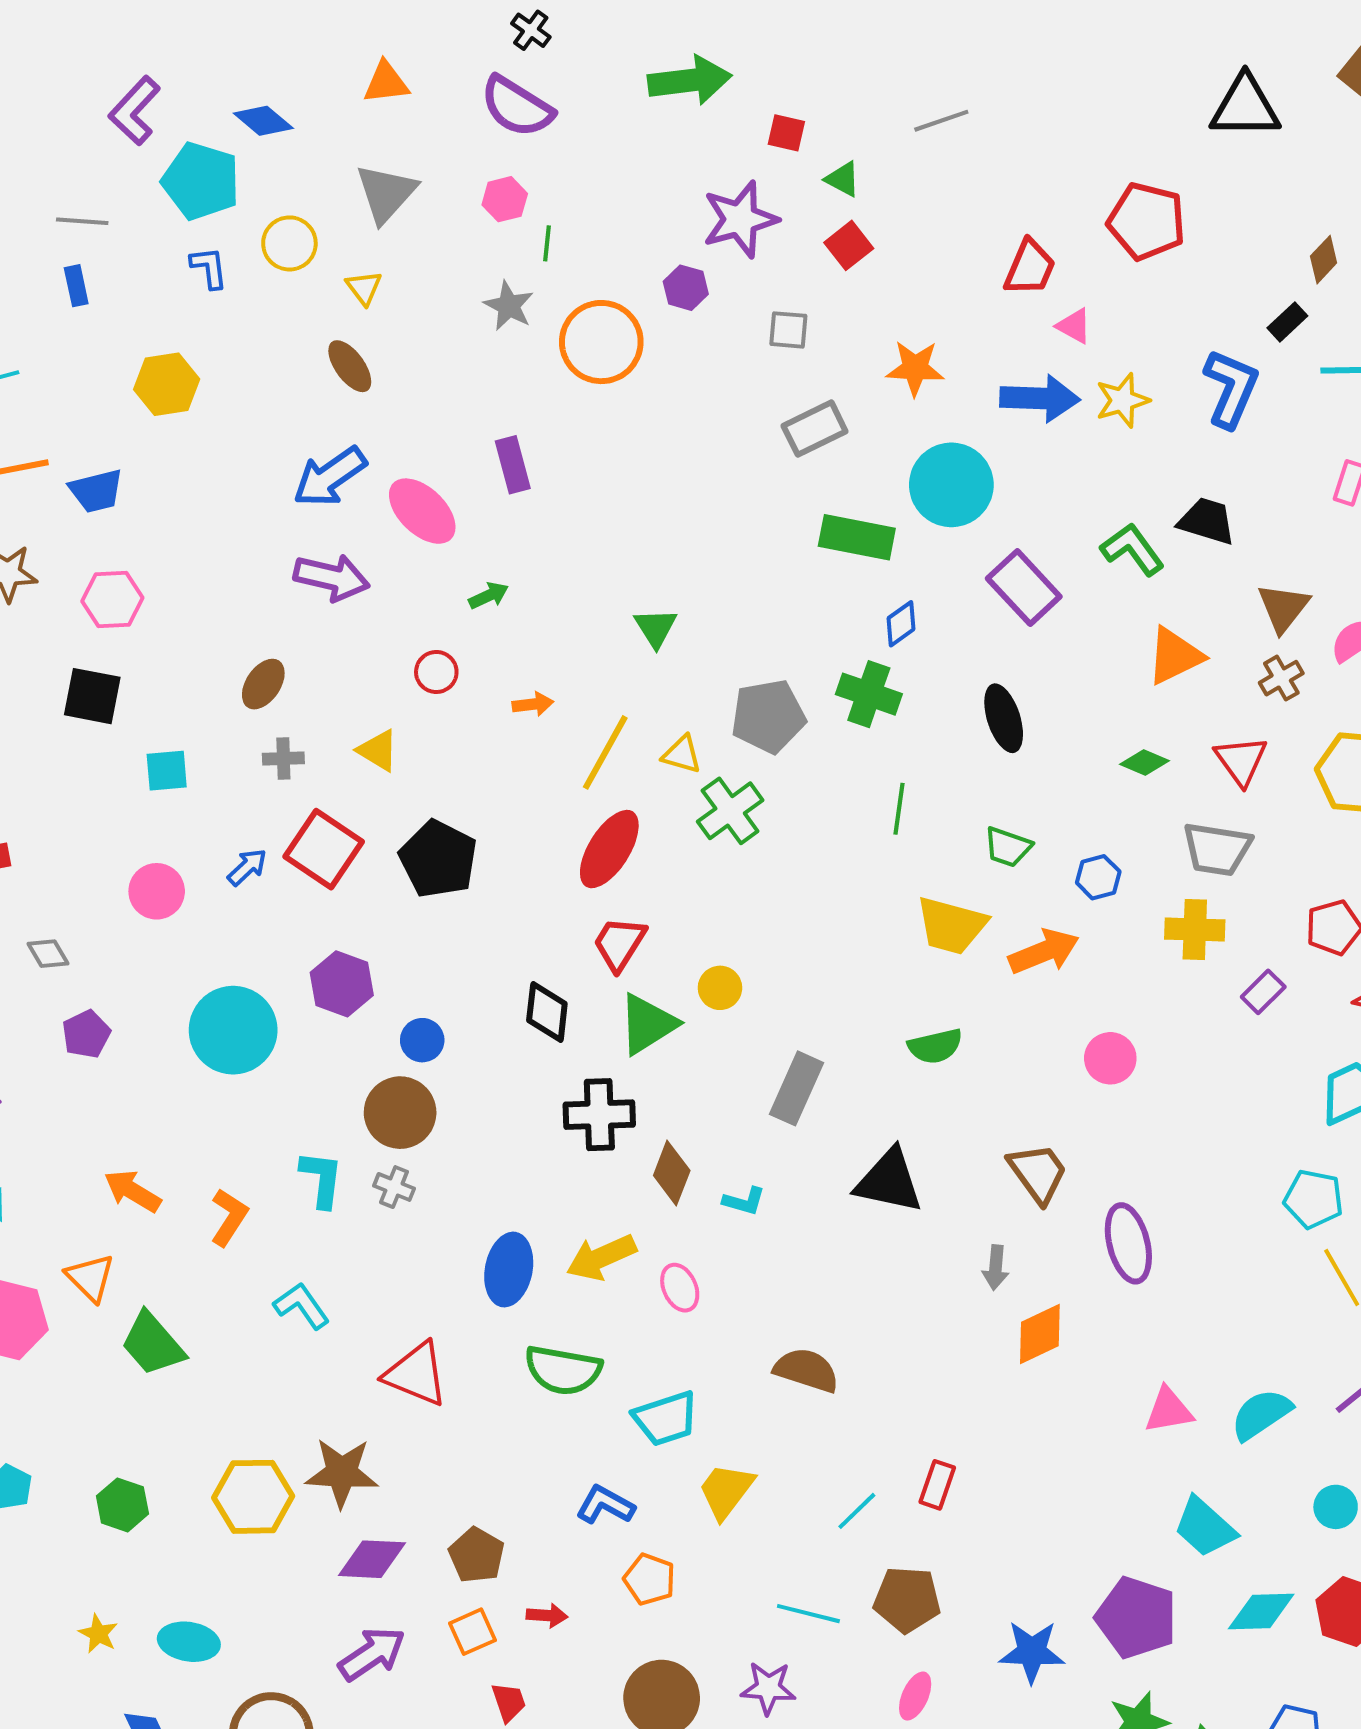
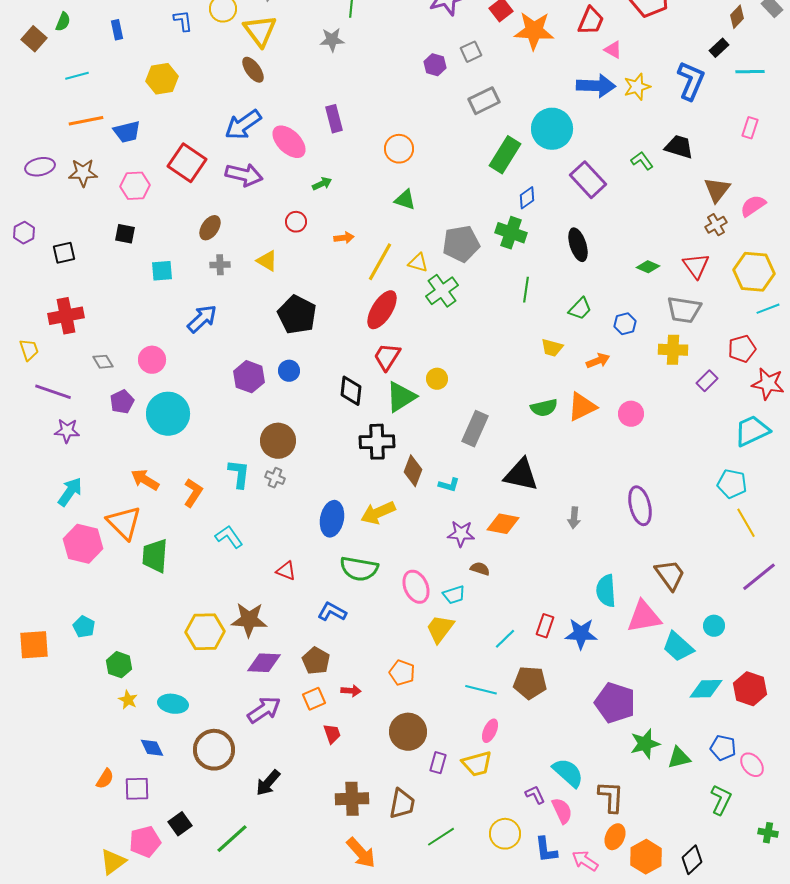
yellow triangle: (364, 288) -> (260, 31), size x1.8
purple hexagon: (686, 288) -> (435, 65), moved
gray star: (509, 306) -> (332, 40), turned -30
gray square: (788, 330) -> (471, 52), turned -30
orange circle: (601, 342) -> (399, 149), moved, size x0.7
orange star: (915, 368) -> (534, 31), moved, size x1.4
green rectangle: (857, 537) -> (505, 155), turned -69
green L-shape: (1132, 549) -> (642, 161), size x0.7
green triangle: (656, 628) -> (405, 200), turned -40
orange triangle: (1175, 656) -> (582, 407), moved
black square: (92, 696) -> (125, 234), size x0.7
green trapezoid: (1008, 847) -> (580, 309), turned -65
red square: (324, 849) -> (187, 163), moved
blue arrow: (247, 867) -> (202, 319), size x1.5
pink circle: (157, 891) -> (152, 360), moved
yellow trapezoid: (951, 925) -> (552, 348), size x0.6
orange arrow: (1044, 952) -> (598, 361), size x0.7
cyan circle: (233, 1030) -> (168, 414), moved
blue circle: (422, 1040) -> (289, 371), moved
brown trapezoid: (1038, 1173) -> (670, 575), moved
orange triangle: (90, 1278) -> (124, 523), size x1.4
pink ellipse: (680, 1288) -> (416, 587), moved, size x1.4
orange diamond: (1040, 1334) -> (503, 524), moved, turned 36
green trapezoid: (153, 1344) -> (155, 556), turned 45
brown semicircle: (806, 1370) -> (480, 569), size x0.6
red triangle: (416, 1374) -> (286, 571), size x0.6
pink triangle: (1169, 1410) -> (644, 617), moved, size x1.4
cyan semicircle: (1261, 1414) -> (606, 591), moved, turned -60
cyan trapezoid: (666, 1418) -> (454, 595), moved, size x0.7
green hexagon: (122, 1505) -> (119, 665), moved
blue L-shape: (605, 1505) -> (332, 612), moved
cyan circle: (1336, 1507) -> (714, 626), moved
purple pentagon: (1136, 1618) -> (615, 703), moved
blue star: (1032, 1652) -> (581, 634), moved
purple star: (768, 1688) -> (461, 534), moved
pink ellipse: (915, 1696) -> (490, 731), moved

